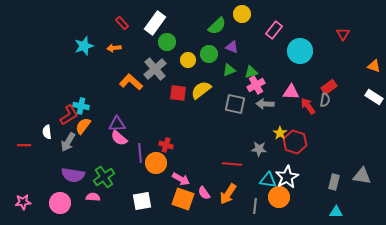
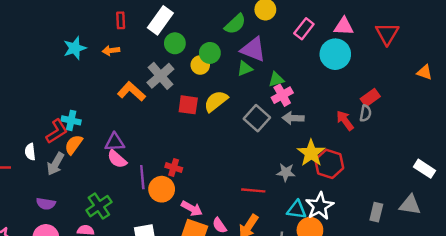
red rectangle: (122, 23) -> (121, 20), turned 40
red triangle: (343, 34) -> (387, 34), size x1.5
purple triangle: (232, 47) -> (253, 49), size x1.6
green circle: (209, 54) -> (210, 53), moved
green triangle: (229, 70) -> (245, 69), moved
pink triangle: (291, 92) -> (344, 26), moved
white rectangle: (374, 97) -> (425, 169), moved
gray square: (235, 104) -> (257, 118), turned 30
yellow star: (280, 133) -> (311, 153), size x1.6
purple semicircle: (73, 175) -> (46, 204), moved, size x0.7

